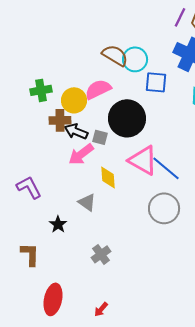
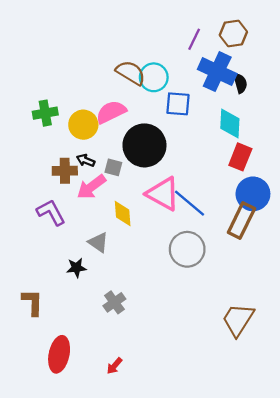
purple line: (180, 17) -> (194, 39), moved
brown cross: (60, 120) -> (65, 171), moved
black arrow: (76, 131) -> (86, 160), size x0.7
purple L-shape: (29, 187) -> (51, 212), moved
black star: (58, 224) -> (76, 268), moved, turned 30

